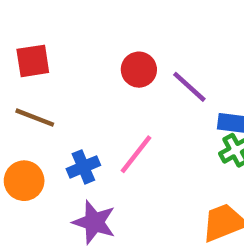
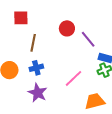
brown line: (35, 118) -> (33, 43), moved, turned 72
pink line: (136, 154) -> (73, 78), moved

